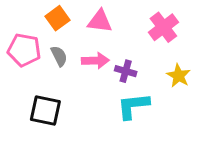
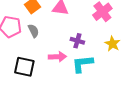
pink arrow: (95, 61) -> (57, 57), moved

